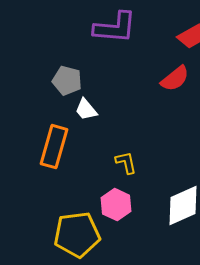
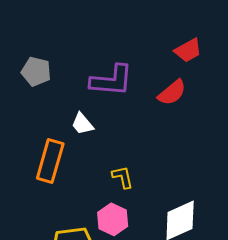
purple L-shape: (115, 28) -> (112, 81), moved
gray pentagon: (67, 81) -> (36, 71), moved

